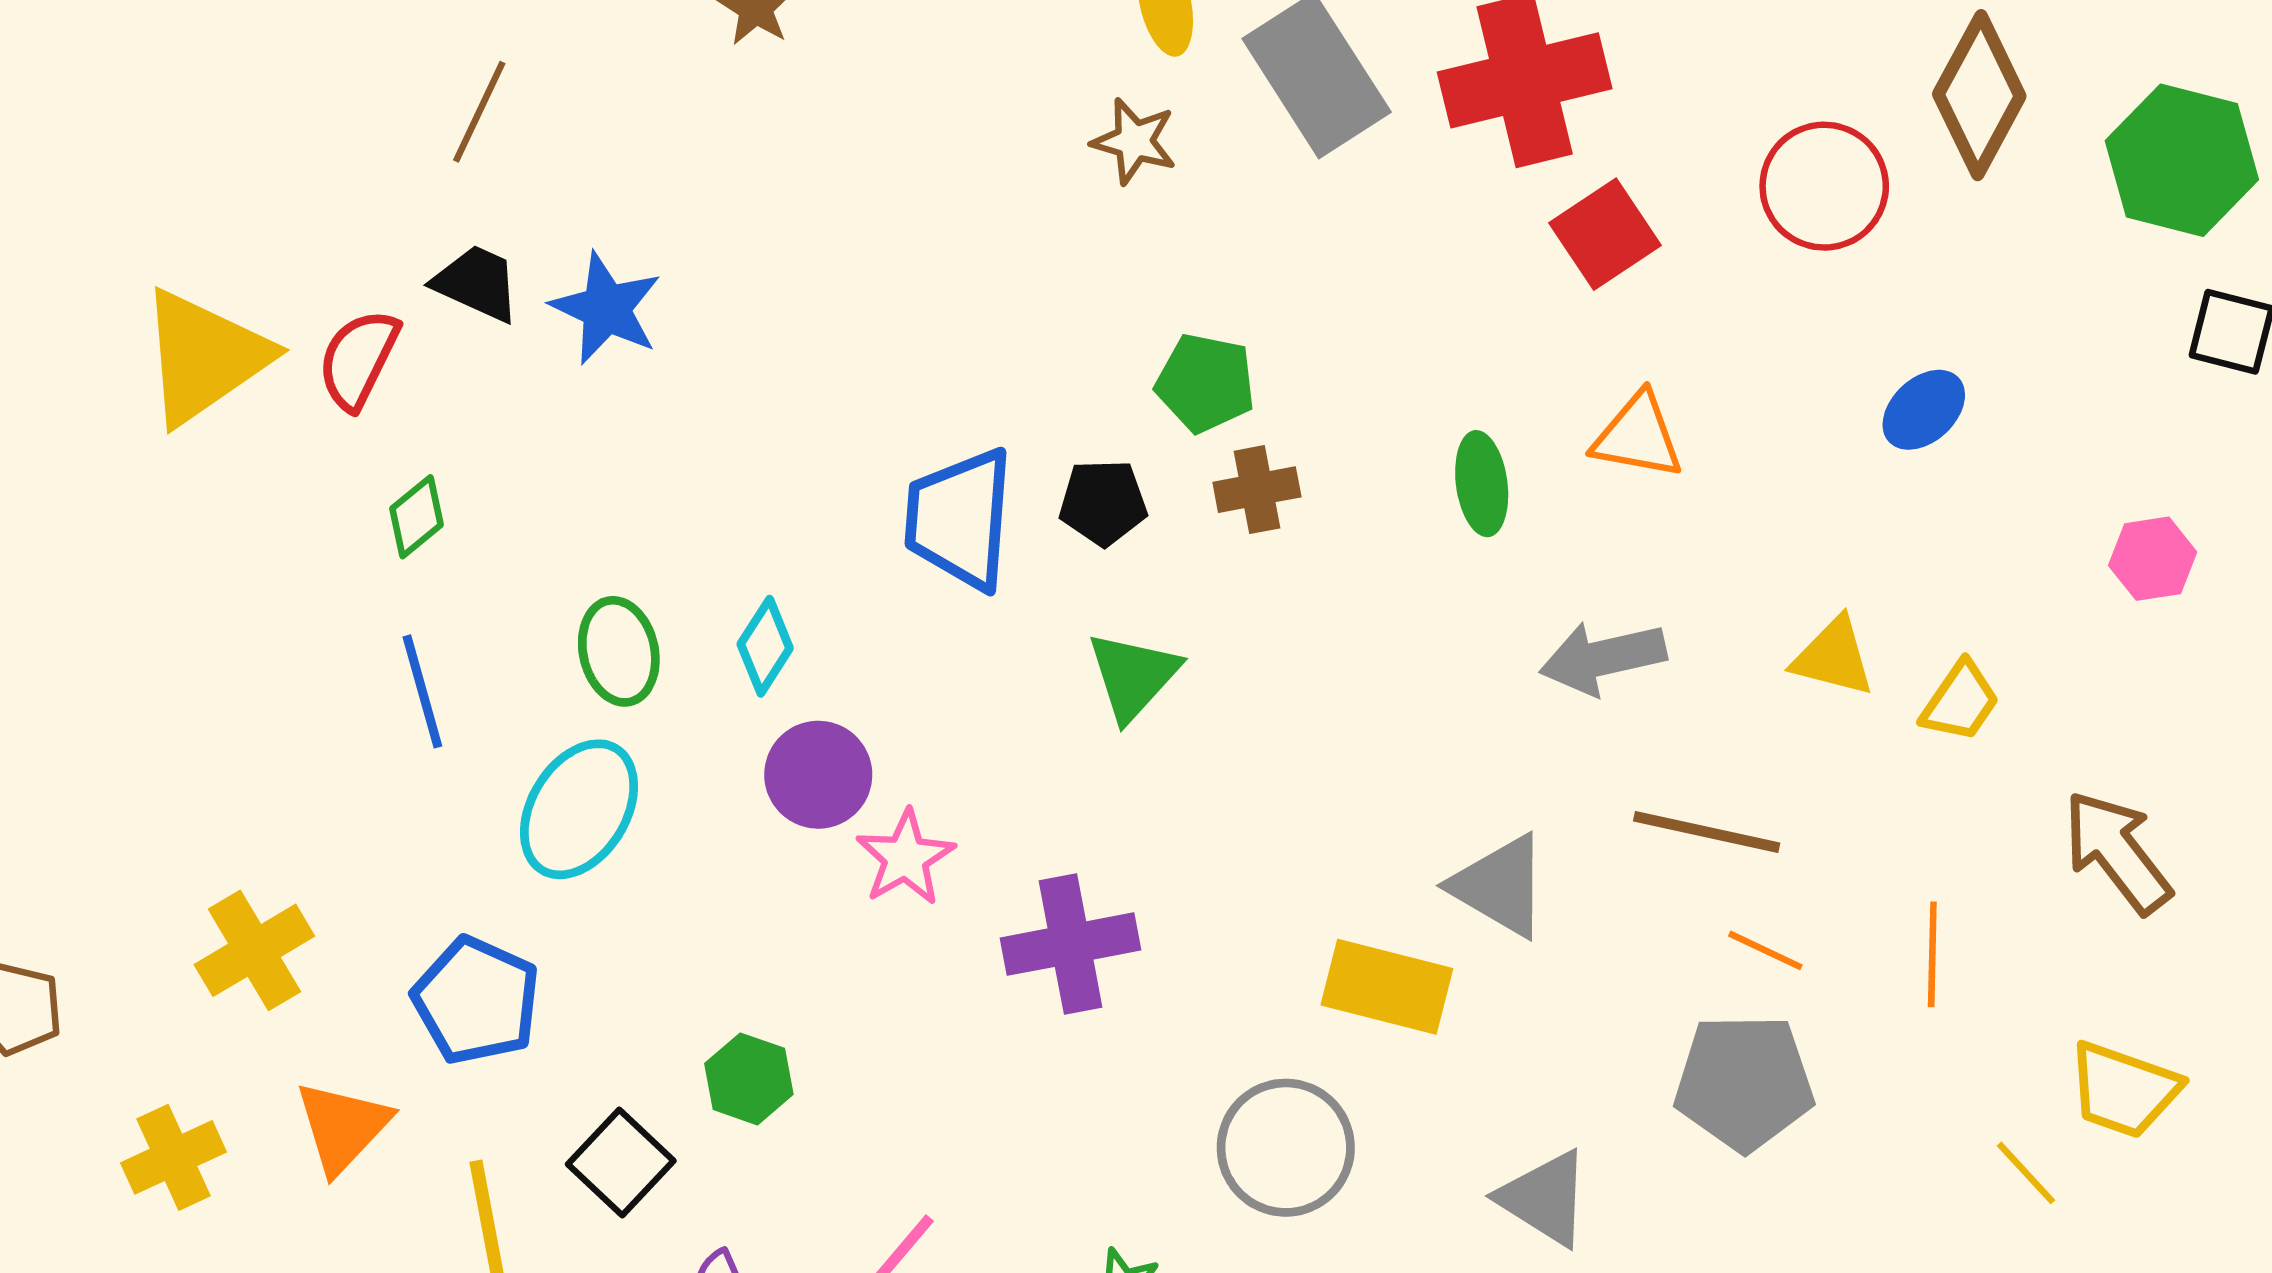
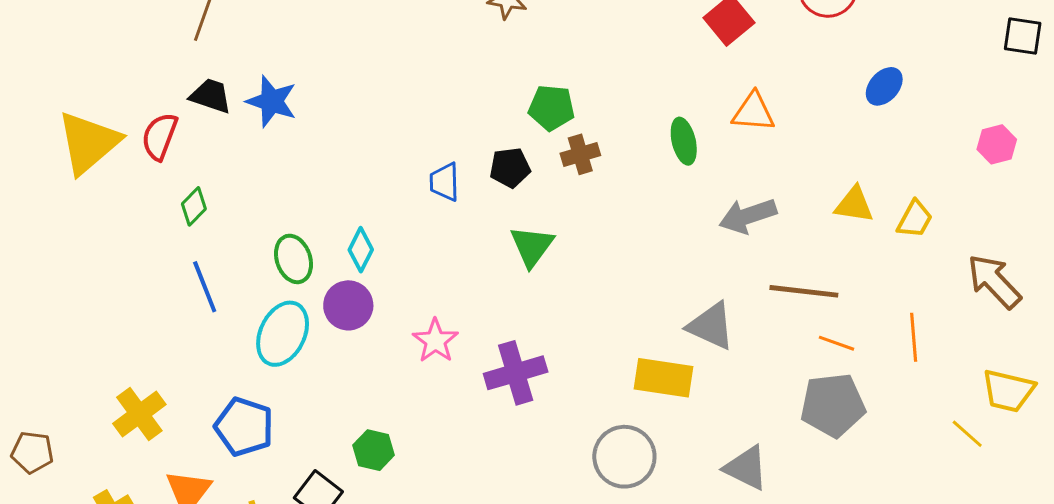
blue trapezoid: (960, 519) -> (445, 182), size x0.6
purple circle: (818, 775) -> (348, 305), moved

